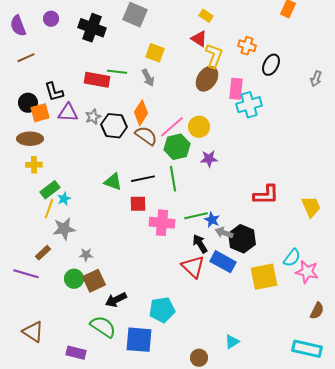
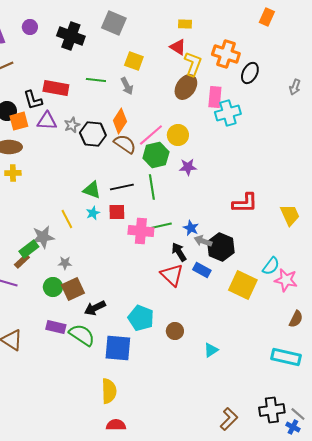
yellow rectangle: (206, 16) -> (185, 24), turned -32
orange cross: (247, 46) -> (226, 54), size x1.5
red rectangle: (97, 80) -> (56, 88), moved
green rectangle: (50, 190) -> (29, 249), moved
cyan star: (64, 199) -> (93, 213), moved
yellow line: (49, 209) -> (67, 219), moved, turned -48
green line: (196, 216) -> (160, 226), moved
blue rectangle: (223, 262) -> (202, 270), size x0.7
yellow square: (264, 277) -> (243, 285), turned 36
cyan pentagon: (162, 310) -> (141, 318), turned 30
purple rectangle: (76, 353) -> (56, 327), moved
brown circle: (199, 358) -> (175, 331), moved

